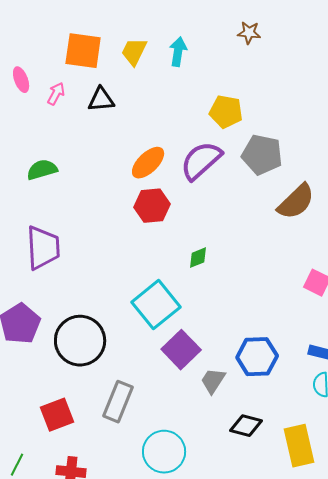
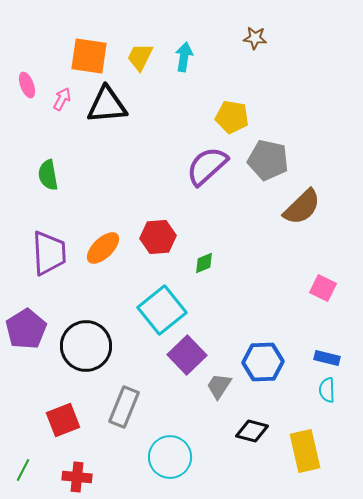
black triangle: (101, 100) -> (107, 105), size x1.5
orange ellipse: (148, 163) -> (103, 248), moved
green semicircle: (42, 170) -> (48, 175), turned -84
red hexagon: (152, 206) -> (158, 237), moved

